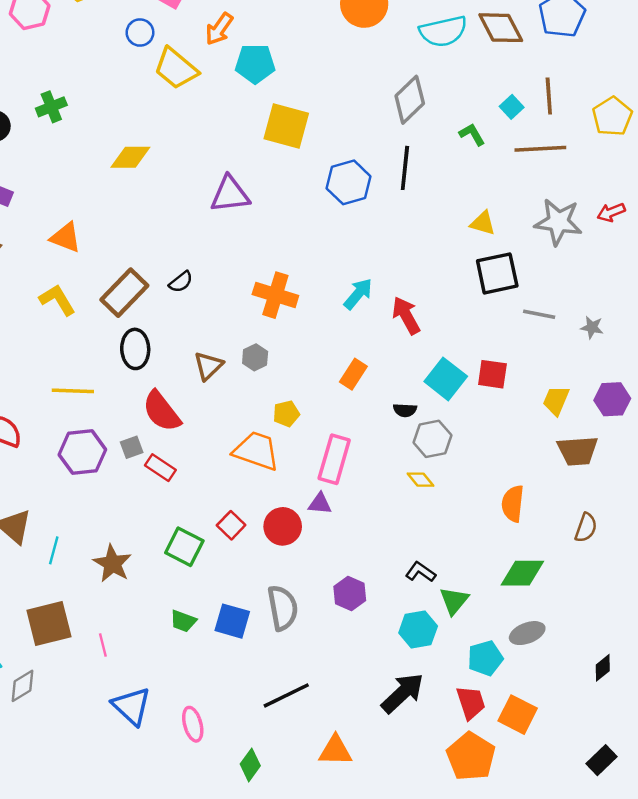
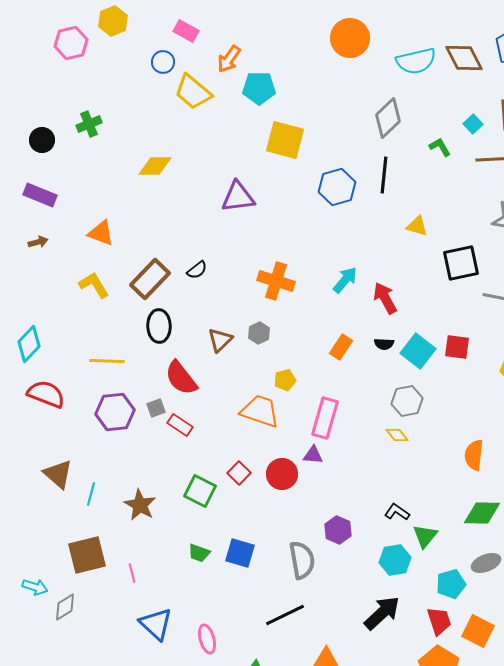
yellow triangle: (483, 223) -> (417, 226), moved
black semicircle: (405, 410) -> (384, 344), moved
gray semicircle: (283, 608) -> (302, 560), moved

